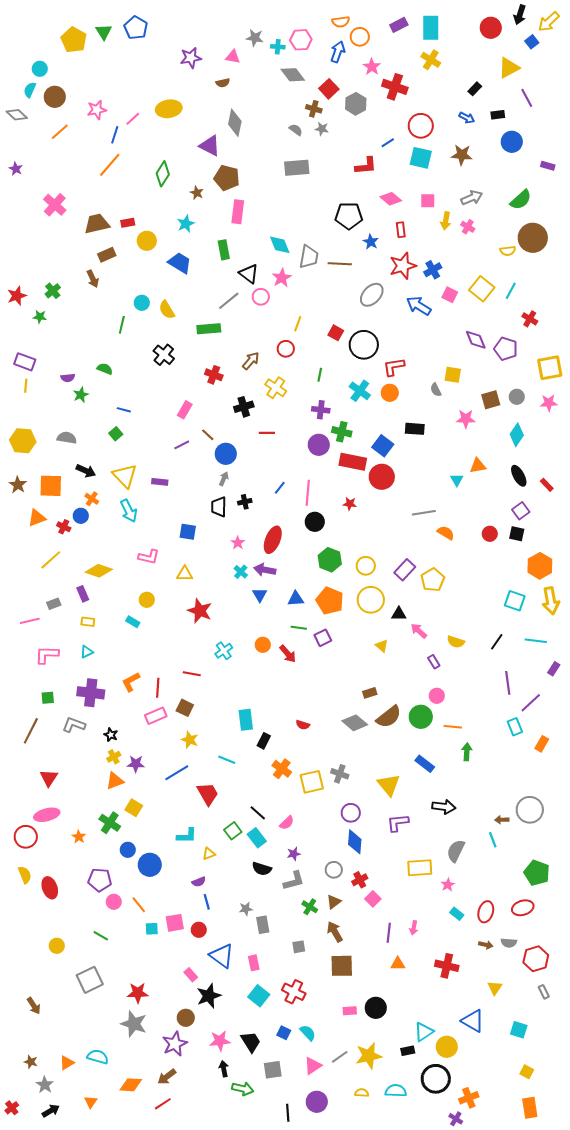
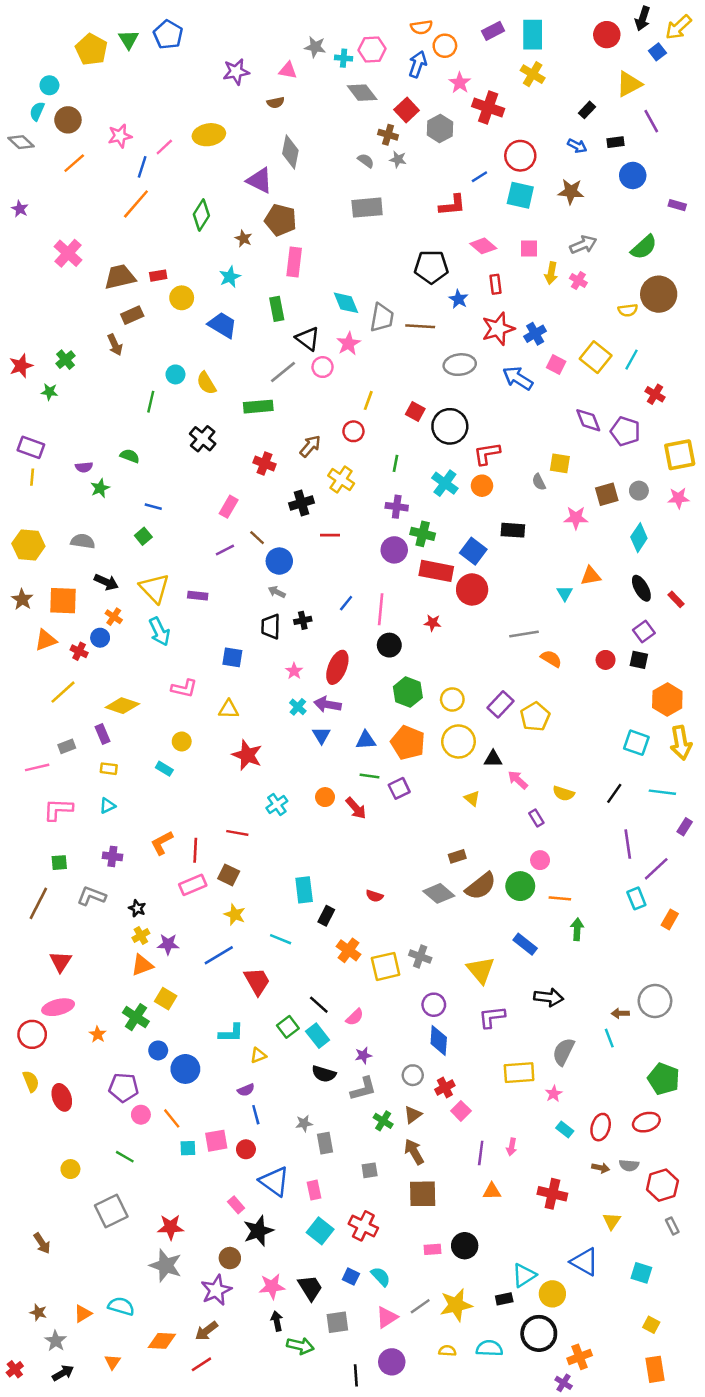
gray ellipse: (372, 295) -> (460, 365), turned 40
gray arrow: (224, 479) -> (277, 592), turned -88
purple cross: (91, 693) -> (112, 856), size x0.6

